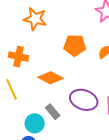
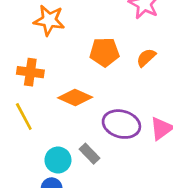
gray rectangle: (53, 112) -> (90, 154), moved

